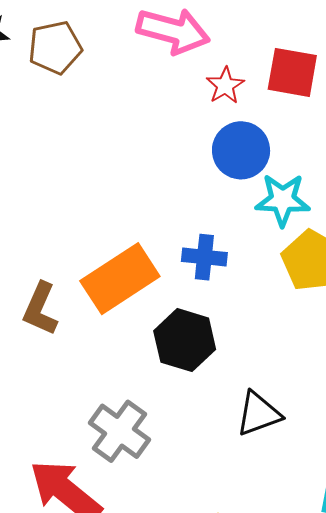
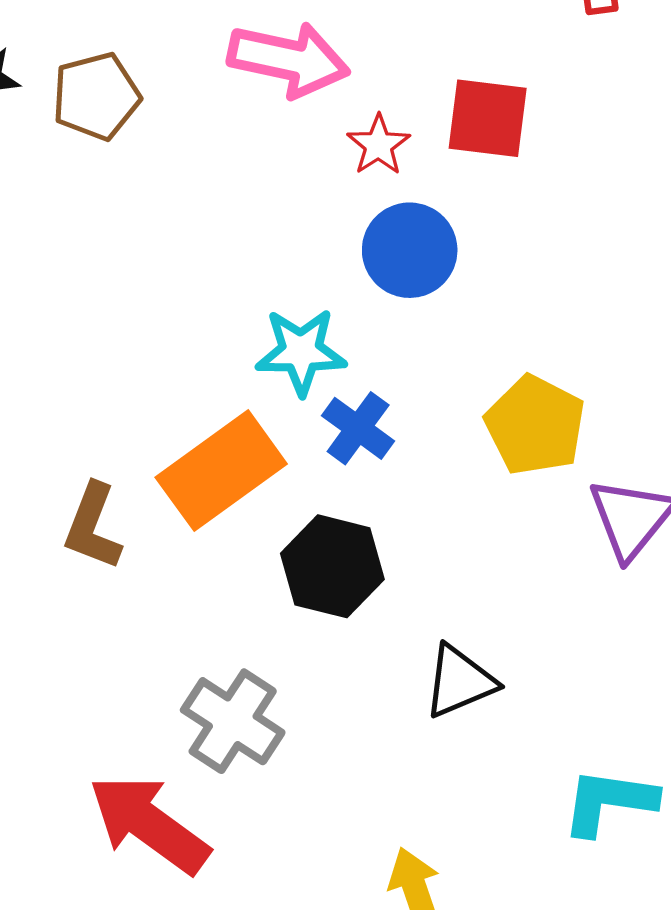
cyan star: (283, 200) -> (301, 352), moved
blue cross: (204, 257) -> (358, 428), turned 33

